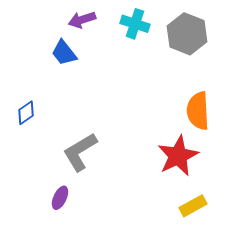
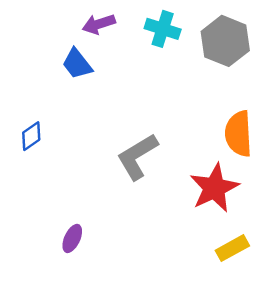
gray L-shape: (80, 152) -> (137, 157), moved

